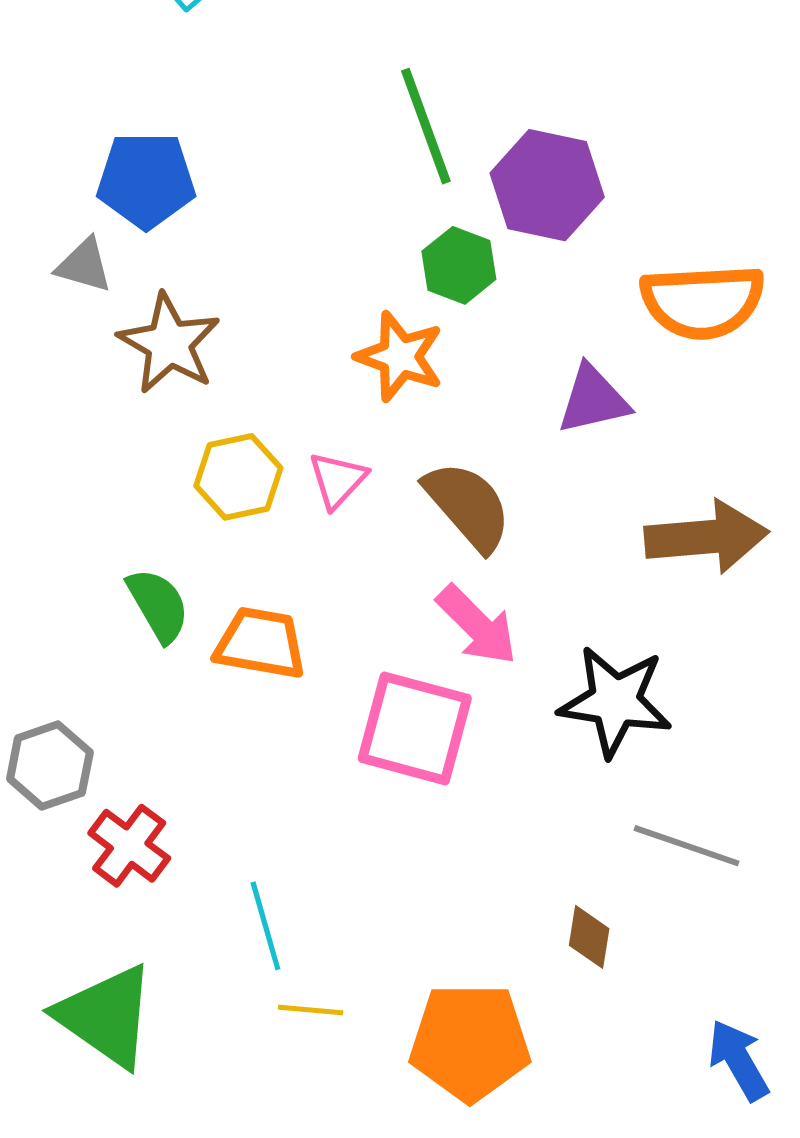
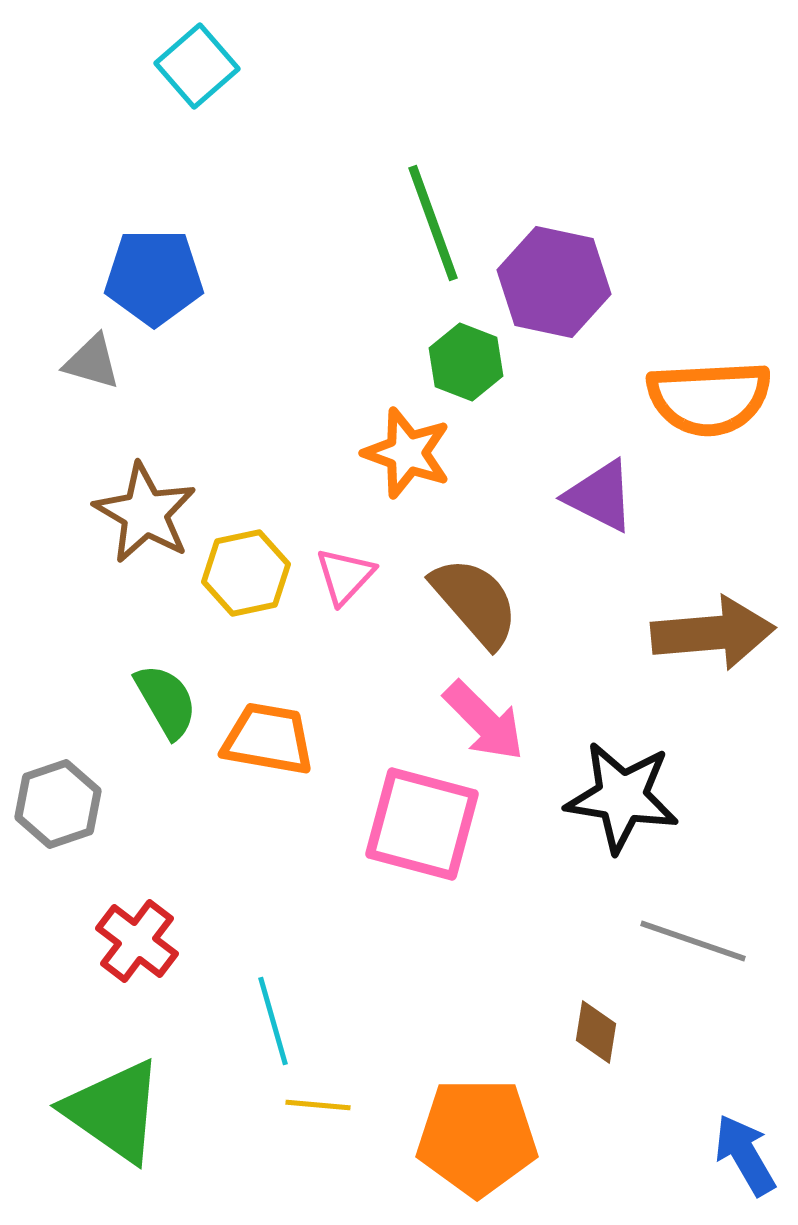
brown star: (169, 344) -> (145, 513), moved
purple triangle: (593, 400) -> (600, 496), turned 40
gray hexagon: (50, 766) -> (58, 804), moved

